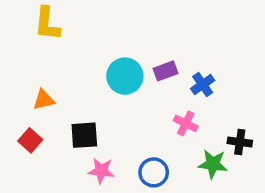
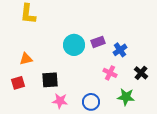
red square: (30, 140) -> (18, 83), turned 32
black cross: (240, 142) -> (141, 73), moved, turned 32

